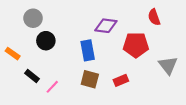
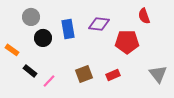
blue rectangle: (88, 50) -> (68, 29), moved
gray triangle: (168, 65) -> (158, 74), moved
brown square: (90, 79) -> (84, 74), turned -36

